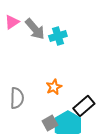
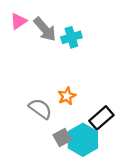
gray semicircle: (17, 98) -> (40, 109), moved, turned -55

